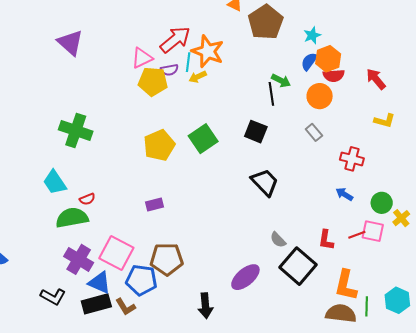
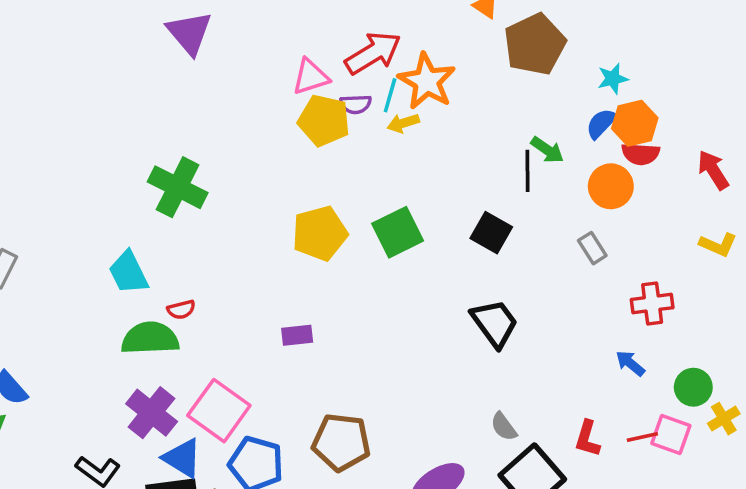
red cross: (352, 159) -> (652, 304), turned -30
brown pentagon: (167, 259) -> (341, 442), moved

